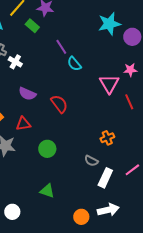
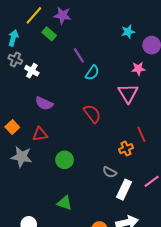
cyan star: (109, 24) -> (128, 32), size x0.6
cyan semicircle: (74, 64) -> (92, 73), turned -105
pink star: (130, 70) -> (138, 69), moved
red line: (129, 102) -> (141, 134), moved
red semicircle: (59, 104) -> (92, 114), moved

